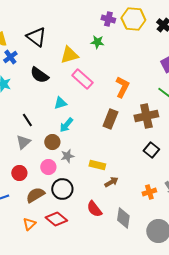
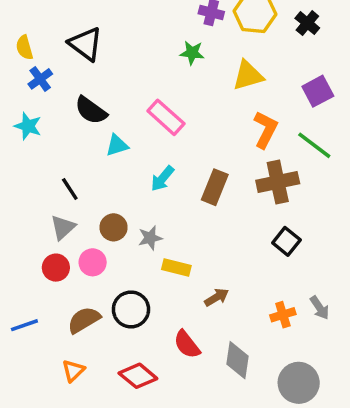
yellow triangle: (69, 55) -> (248, 75), moved
orange L-shape: (122, 87) -> (265, 130), moved
cyan triangle: (60, 103) -> (117, 145), moved
cyan arrow: (66, 125) -> (162, 178), moved
gray star: (67, 156) -> (150, 238), moved
yellow rectangle: (97, 165) -> (176, 268), moved
pink circle: (48, 167) -> (93, 262), moved
red circle: (19, 173) -> (56, 268), moved
red diamond: (56, 219) -> (138, 376), moved

